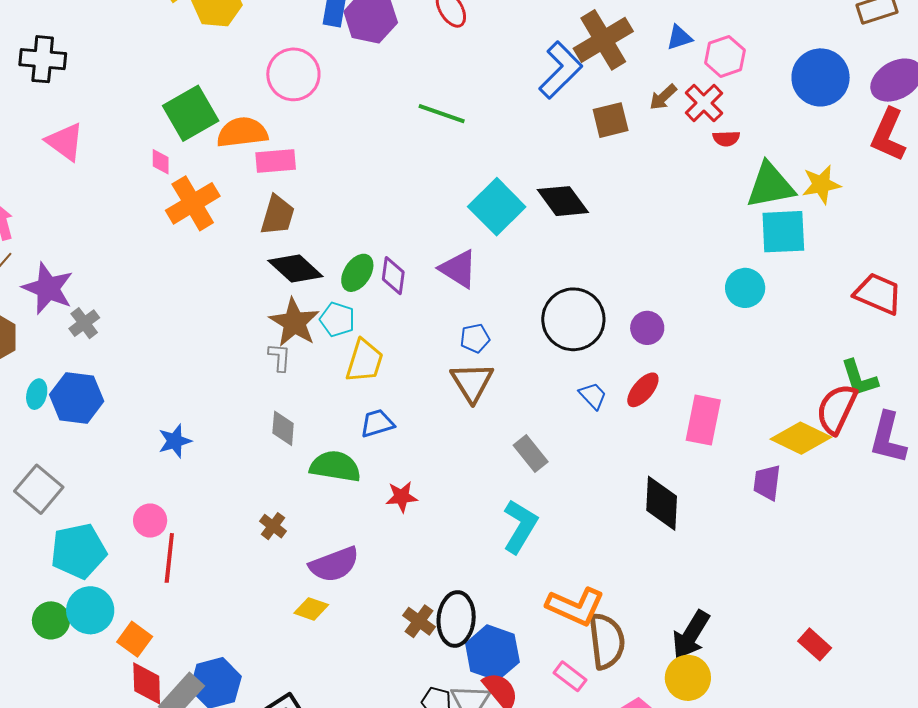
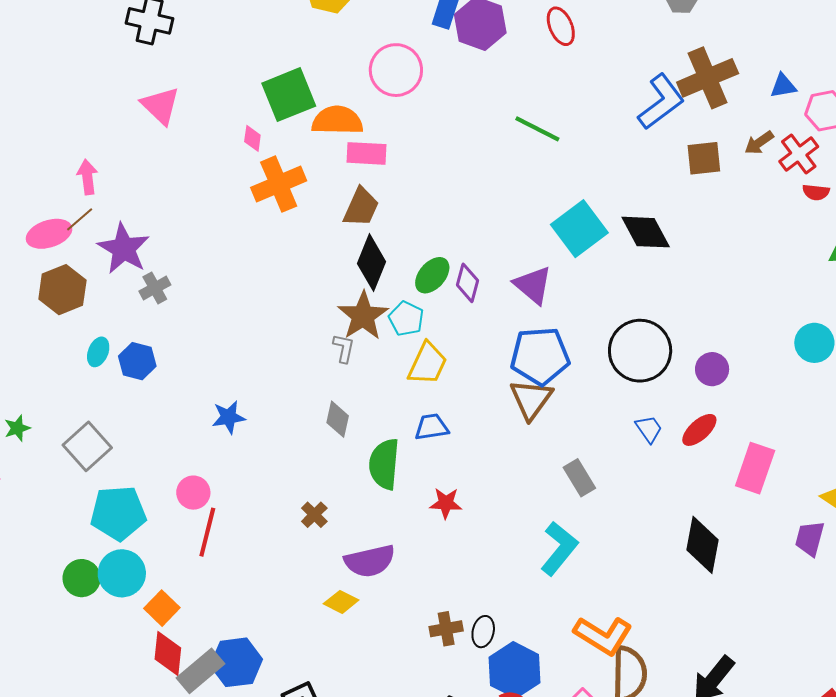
black diamond: (295, 269) -> (372, 263), turned 62
blue pentagon: (475, 338) -> (540, 356), size x2.0
blue hexagon: (77, 398) -> (137, 361), size x0.7
green semicircle: (335, 466) -> (384, 464), turned -102
black ellipse: (456, 619) -> (483, 632), size x0.6
brown cross: (419, 621) -> (446, 629), turned 36

